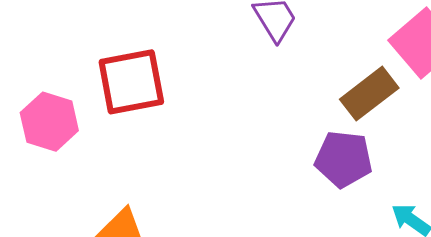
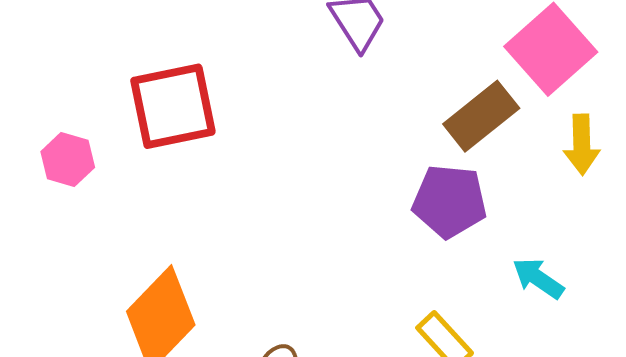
pink hexagon: (49, 122) -> (68, 159), size x0.7

